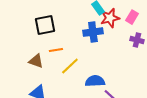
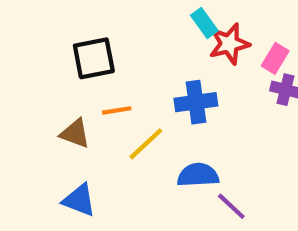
pink rectangle: (132, 17) -> (275, 58), moved
blue cross: (93, 32) -> (196, 102), moved

